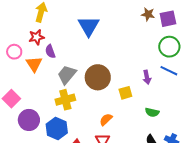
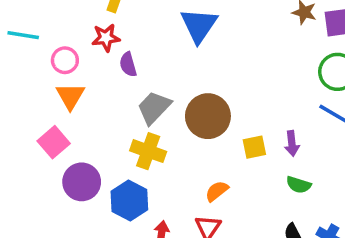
orange triangle: (34, 64) -> (70, 96), moved
purple arrow: (147, 77) -> (292, 143), moved
yellow cross: (65, 100) -> (148, 151), turned 30

